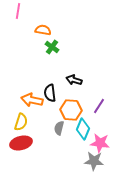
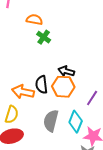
orange hexagon: (71, 110) -> (63, 87), moved
gray semicircle: (59, 128) -> (51, 121), size x1.5

